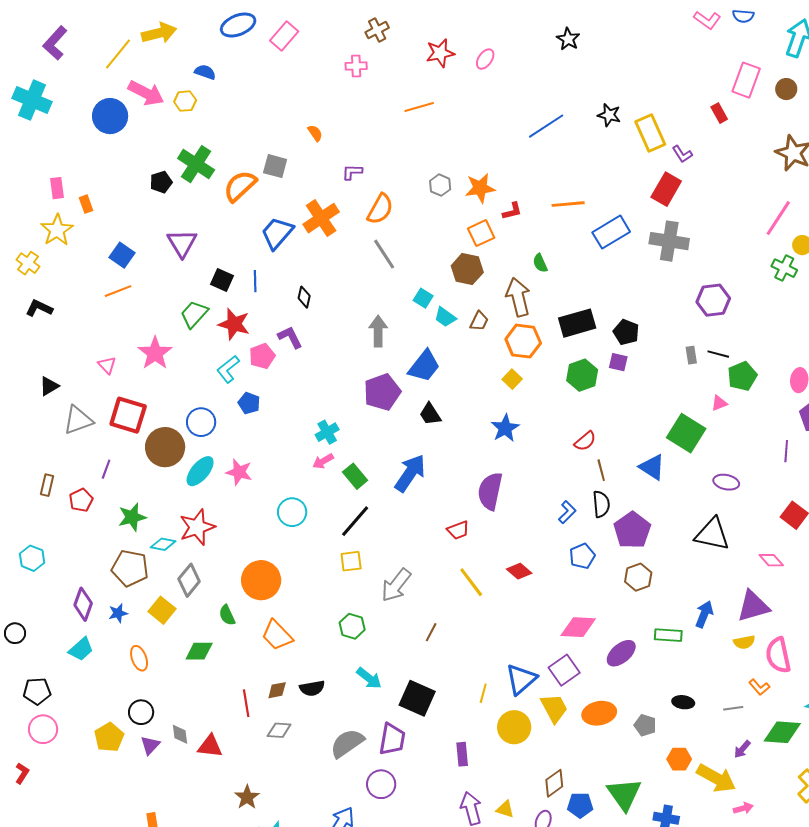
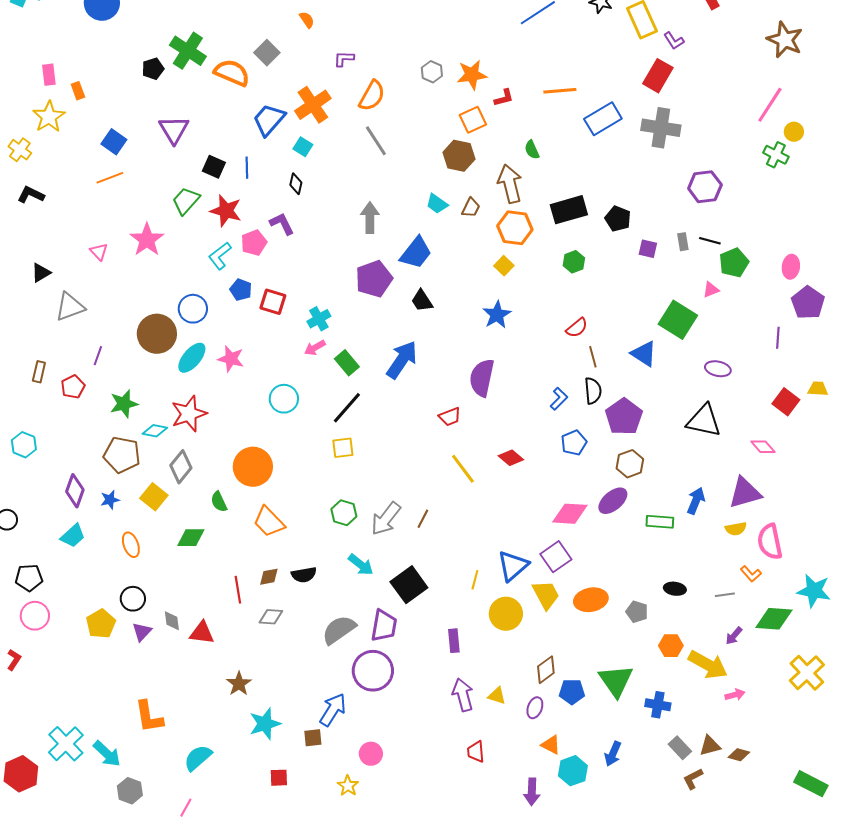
gray square: (275, 166) -> (267, 53), turned 30
orange semicircle: (240, 186) -> (232, 73), turned 66
cyan square: (423, 298) -> (303, 147), moved
purple square: (618, 362) -> (648, 249), moved
green hexagon: (582, 375) -> (574, 262), size x0.7
red square: (128, 415) -> (273, 302), moved, size x0.7
gray arrow: (396, 585) -> (386, 519), moved
purple ellipse: (621, 653) -> (613, 501), moved
black square: (417, 698) -> (409, 585), turned 30
purple circle: (381, 784) -> (373, 671), size x1.4

